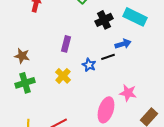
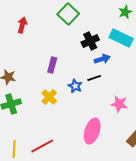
blue arrow: (123, 44) -> (102, 59), moved
pink star: (128, 93) -> (119, 104), moved

